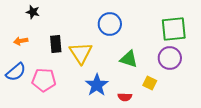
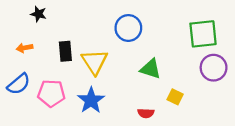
purple circle: (170, 58) -> (214, 68), moved
blue star: (97, 85) -> (91, 100), moved

